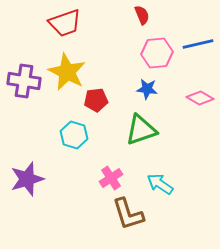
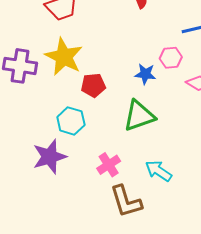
pink hexagon: (157, 53) -> (171, 58), moved, size x0.7
purple star: (27, 179) -> (50, 157), moved

